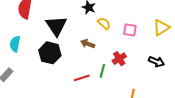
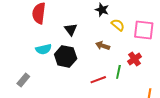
black triangle: (56, 26) -> (71, 29), size x0.6
pink square: (130, 30) -> (144, 30), size x1.5
cyan semicircle: (15, 44) -> (44, 49), moved, turned -112

